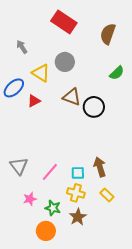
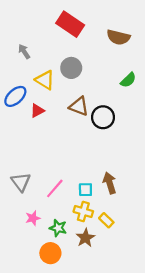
brown semicircle: (108, 34) -> (118, 37), turned -95
yellow rectangle: (107, 195) -> (106, 220), moved

